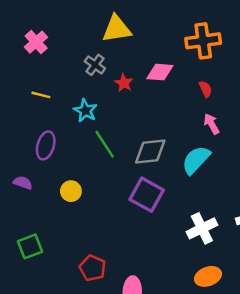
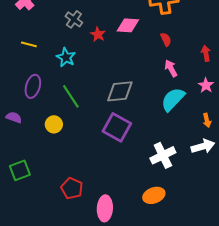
green line: (105, 144) -> (71, 96), moved
cyan semicircle: (196, 160) -> (173, 99), moved
orange ellipse: (208, 276) -> (154, 195), moved

